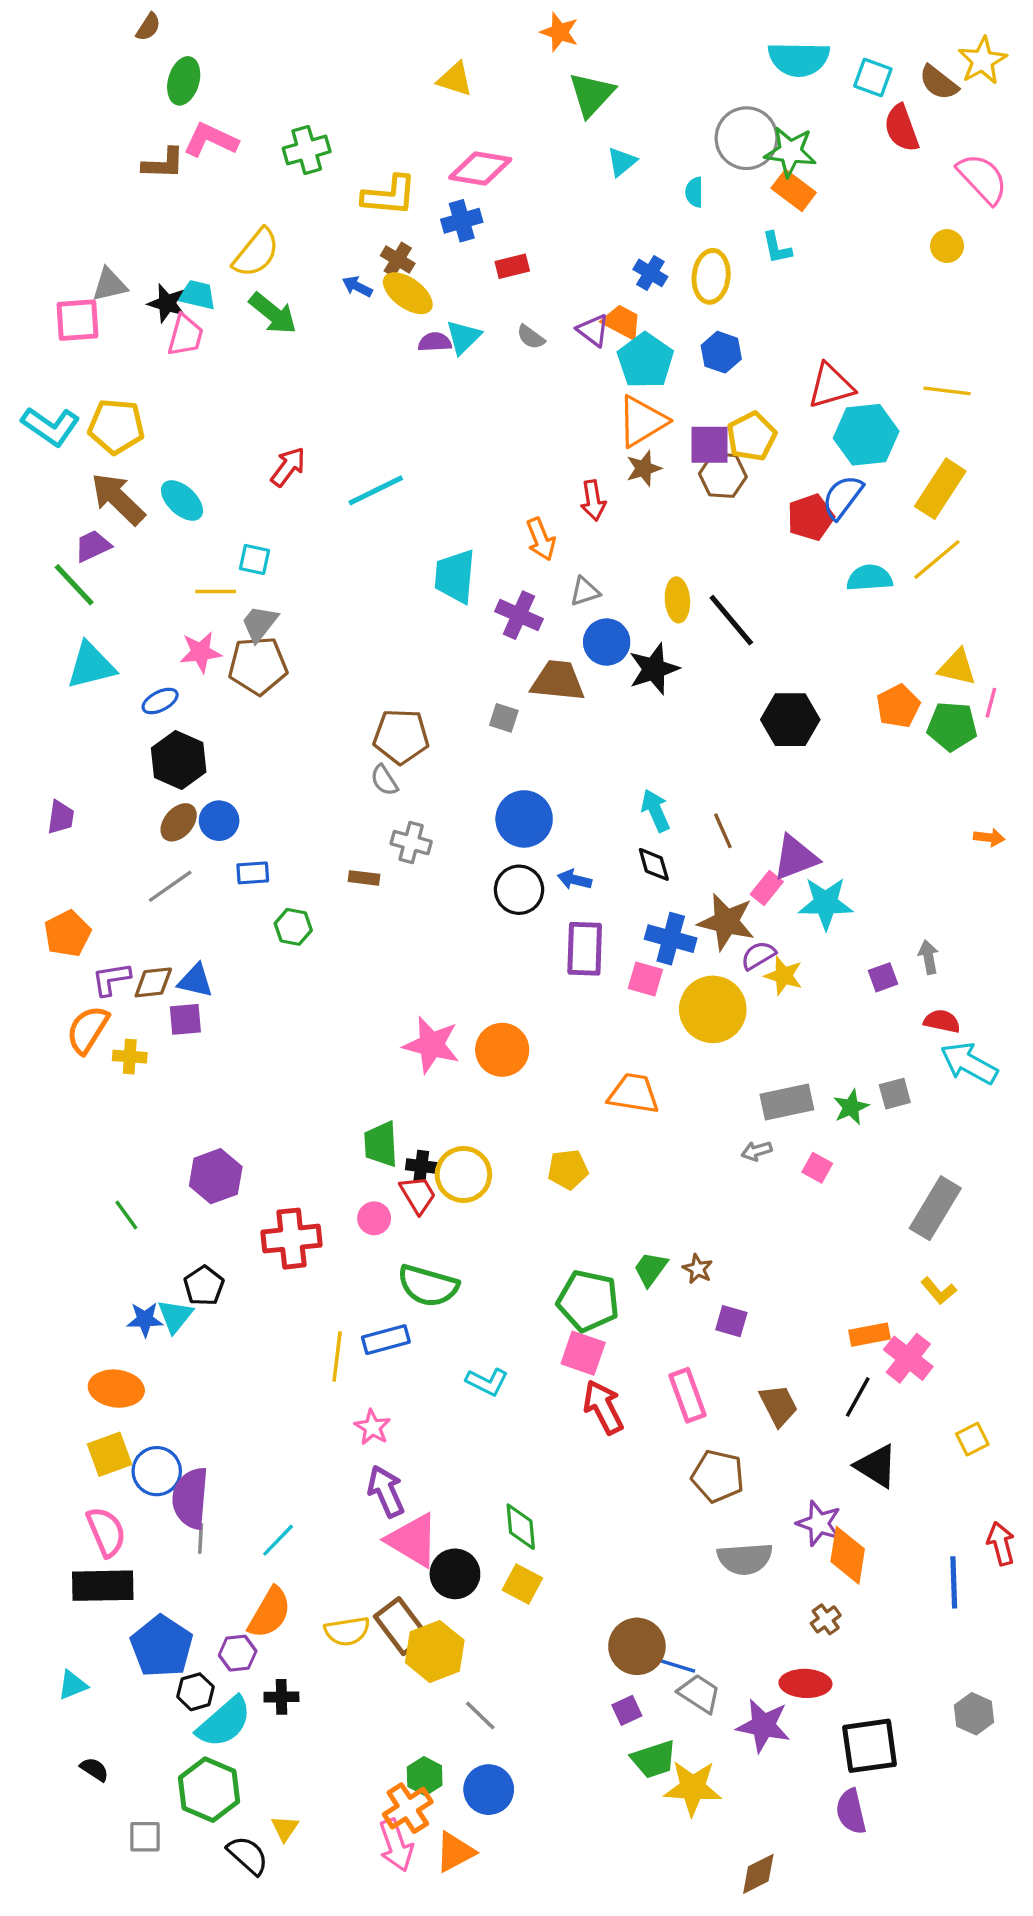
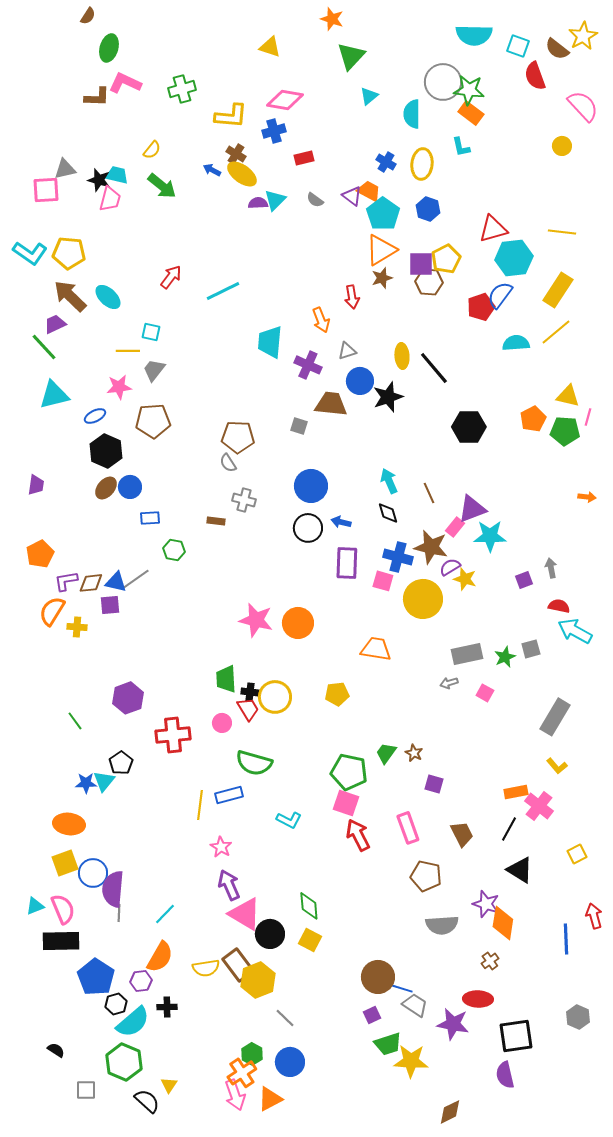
cyan semicircle: (694, 192) -> (412, 114), size x1.6
yellow semicircle: (256, 253) -> (152, 150), size x0.6
brown pentagon: (258, 666) -> (153, 421), moved
gray line: (170, 886) -> (136, 579), moved
cyan triangle: (72, 1685) -> (35, 906), moved

